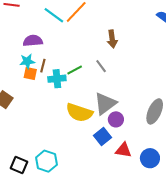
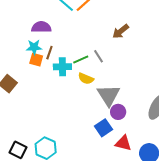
brown arrow: (112, 39) -> (121, 31), turned 54
gray line: (101, 66) -> (98, 56), moved
gray triangle: (105, 104) -> (109, 95), turned -30
yellow semicircle: (79, 113) -> (86, 79), moved, size x0.6

